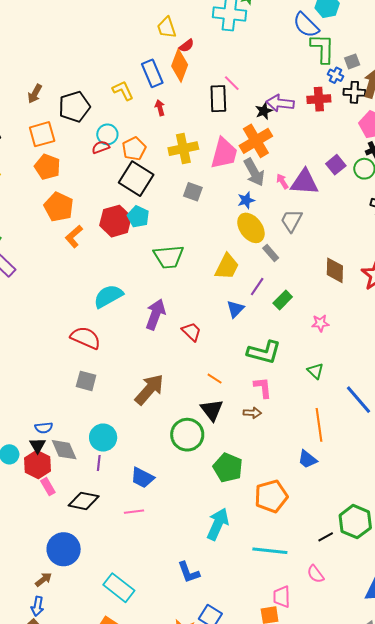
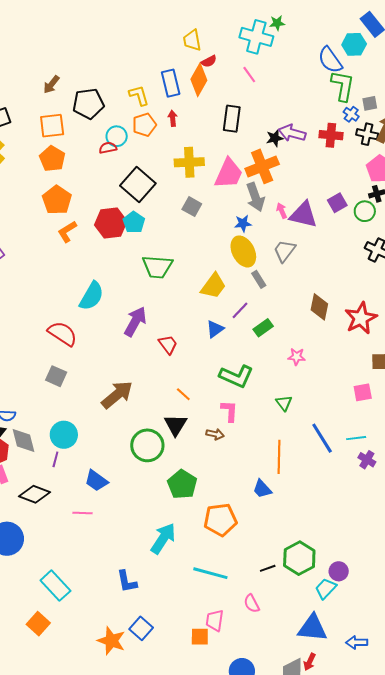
pink line: (232, 83) -> (249, 75), moved
orange pentagon: (134, 149) -> (144, 125), moved
cyan semicircle: (108, 296) -> (92, 296), turned 140

